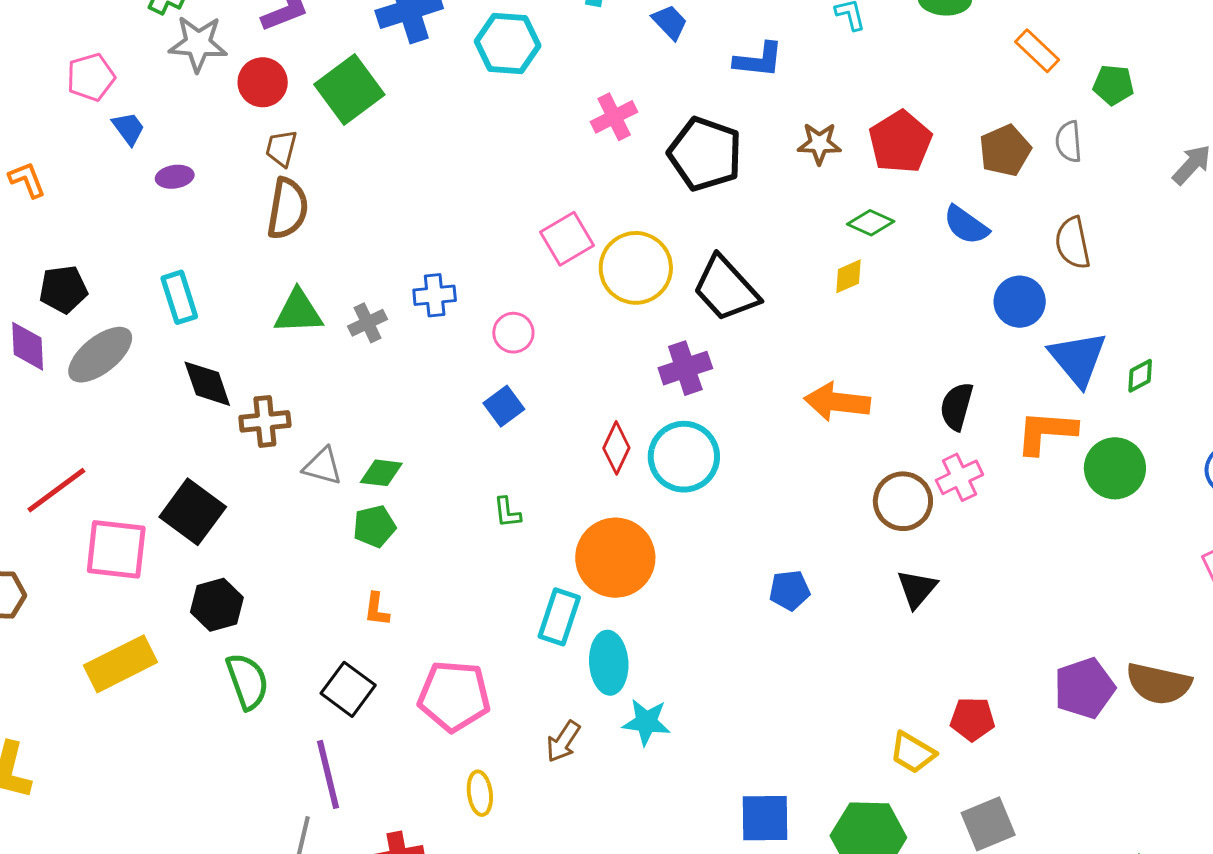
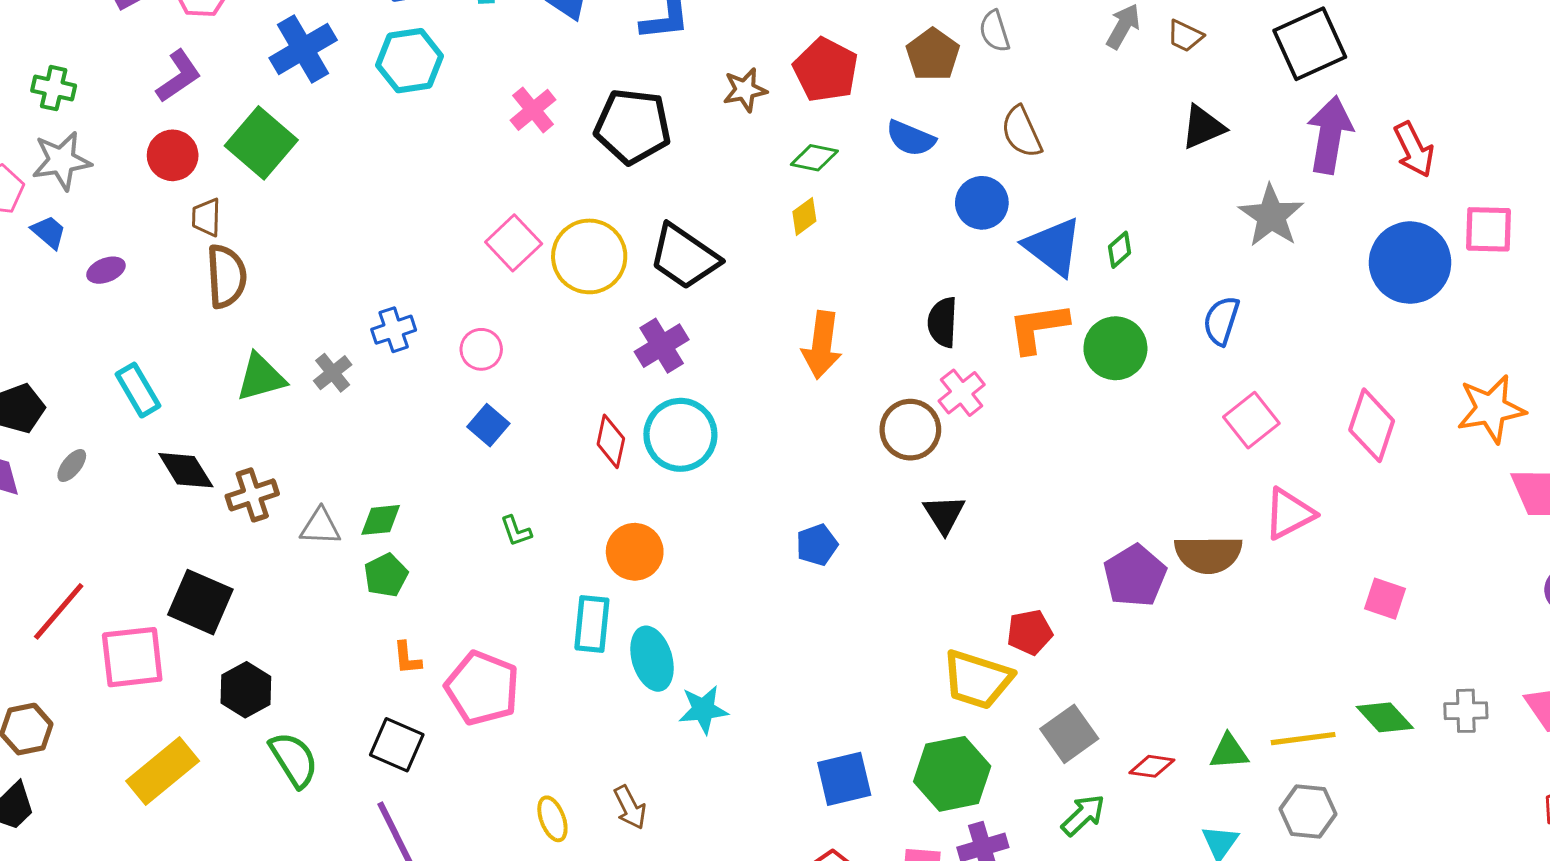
gray star: (198, 44) -> (62, 161), moved
gray ellipse: (100, 355) -> (72, 466), size x0.5
orange arrow: (837, 402) -> (822, 345), turned -76
orange circle: (615, 558) -> (635, 552), size x0.7
pink pentagon: (454, 696) -> (482, 688), moved, turned 30
brown arrow: (563, 741) -> (630, 807), moved, turned -48
yellow trapezoid: (913, 753) -> (977, 680), size x1.5

